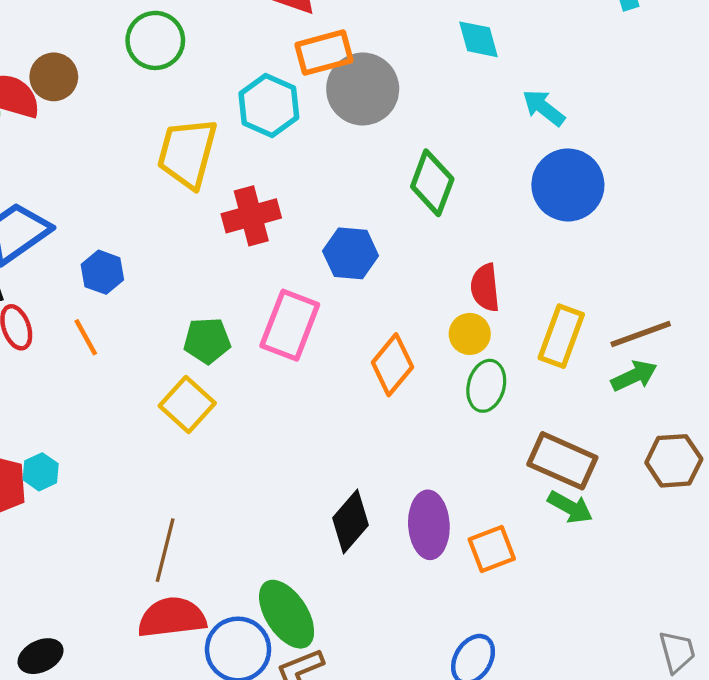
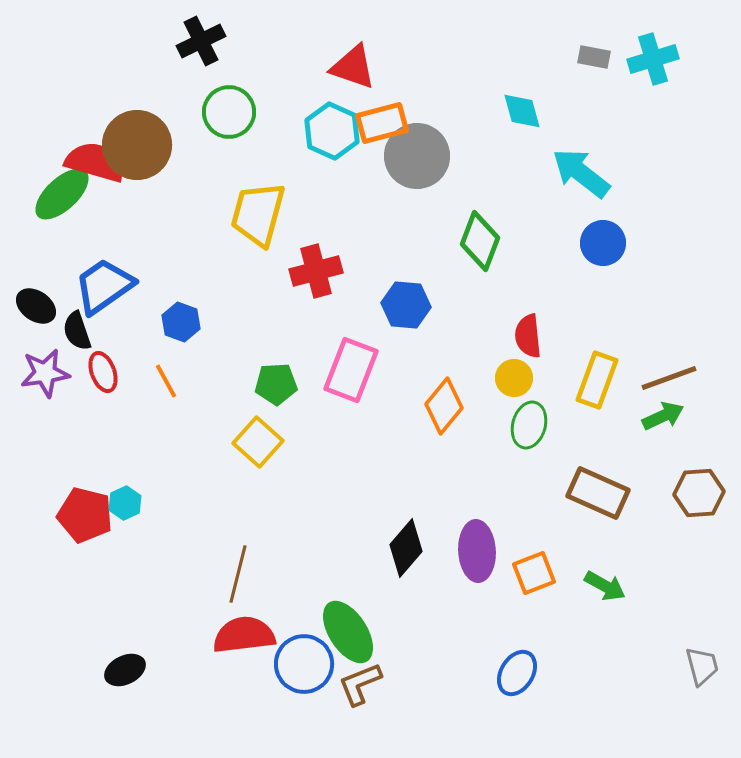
brown circle: (54, 77) -> (137, 145), size x1.6
cyan hexagon: (269, 106) -> (332, 131), moved
cyan arrow: (544, 108) -> (581, 173), size x1.5
blue circle: (568, 185) -> (603, 243), size x0.7
green arrow: (570, 507) -> (605, 586), moved

